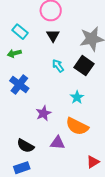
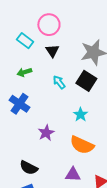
cyan rectangle: (20, 32) -> (25, 41), moved
green arrow: (14, 53) -> (24, 72), moved
purple triangle: (58, 143) -> (73, 174), moved

